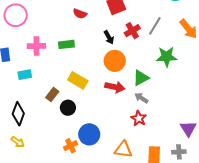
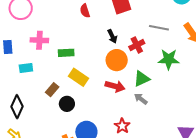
red semicircle: (80, 14) -> (85, 11), turned 48
gray line: (155, 26) -> (159, 28), turned 66
red cross: (132, 31) -> (137, 45), moved
green rectangle: (66, 44) -> (66, 53), moved
red star: (139, 118) -> (122, 126), moved

